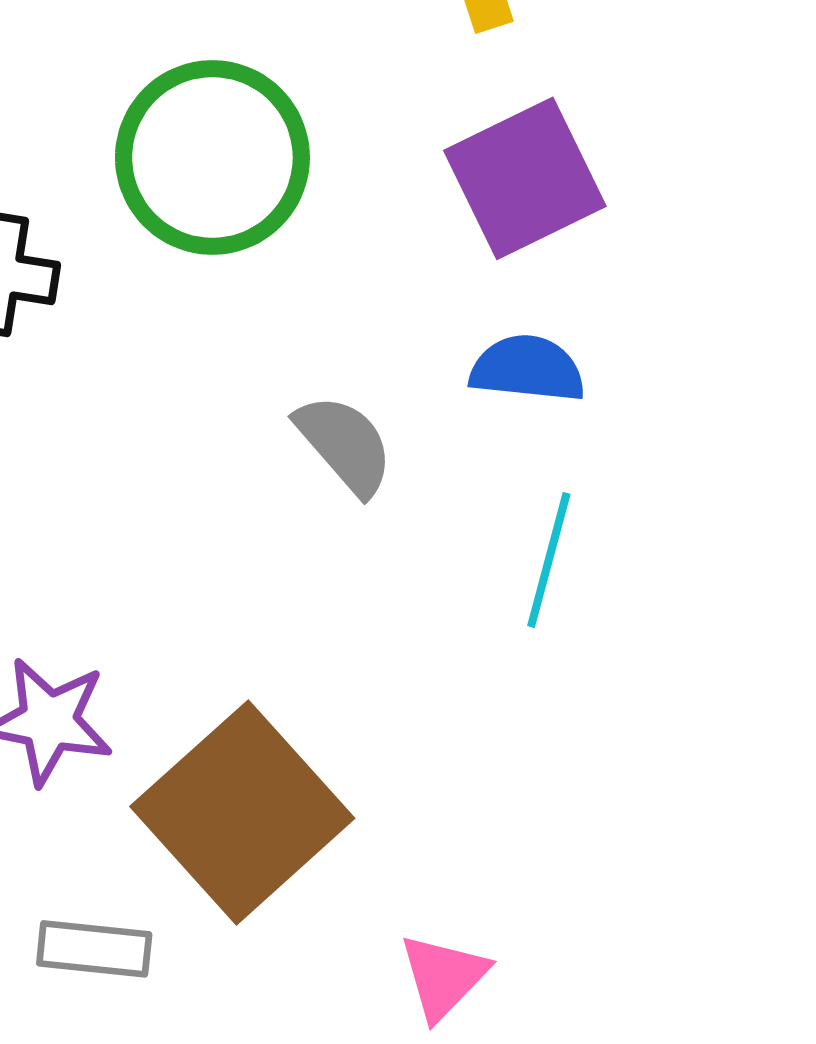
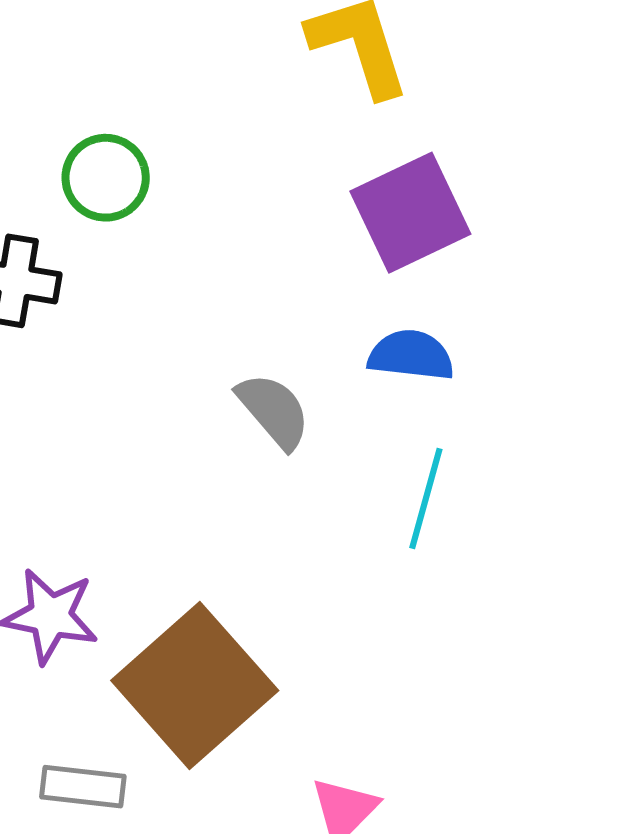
green circle: (212, 157) -> (106, 178), moved, size x0.6

